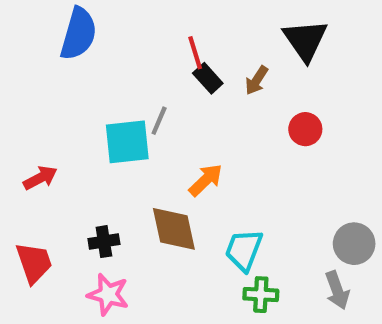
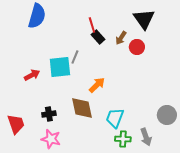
red circle: (305, 129) -> (137, 47), moved
red arrow: (40, 178) -> (32, 75), moved
gray arrow: (337, 290) -> (146, 137), moved

